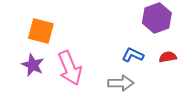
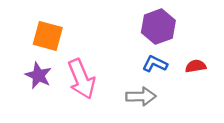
purple hexagon: (157, 18) -> (158, 27), moved

